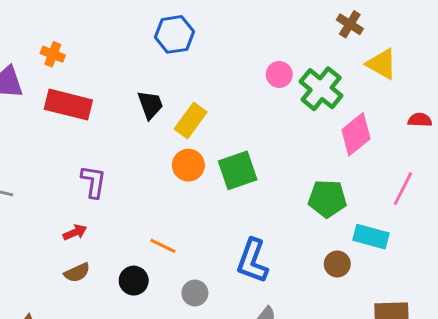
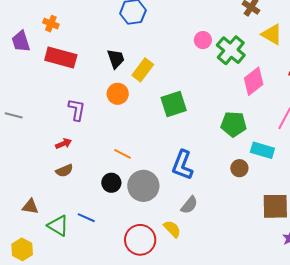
orange circle: (188, 165) -> (118, 94), moved
black circle: (134, 281) -> (111, 183), moved
gray circle: (195, 293) -> (143, 186), size x1.8

